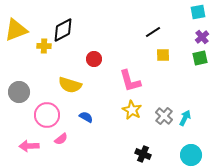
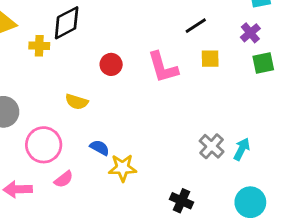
purple cross: (202, 37) -> (250, 33), moved
pink L-shape: (130, 81) -> (163, 67), moved
yellow semicircle: (70, 85) -> (77, 102), size x0.7
yellow star: (132, 110) -> (123, 168), moved, turned -30

